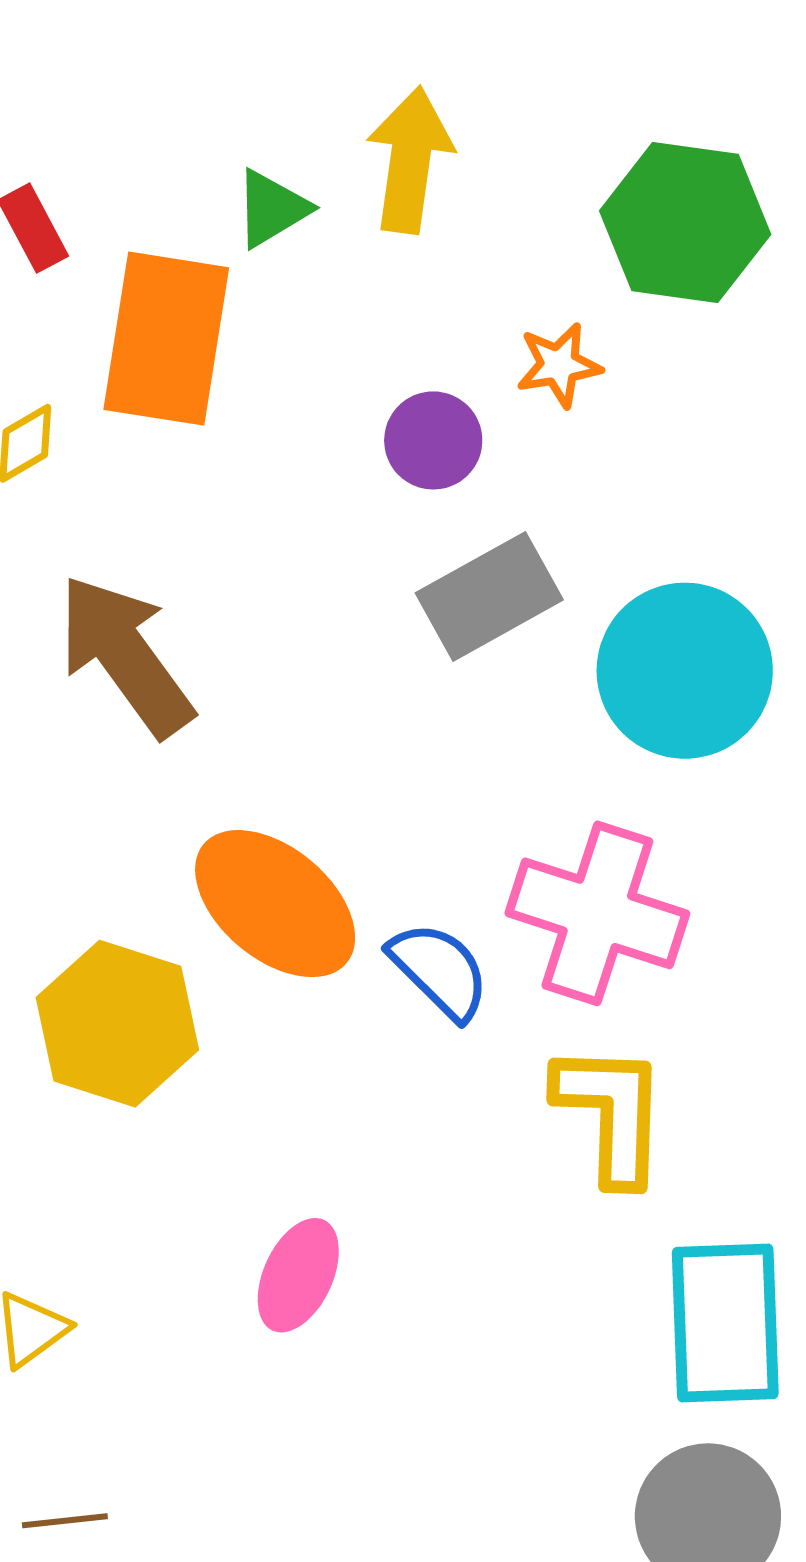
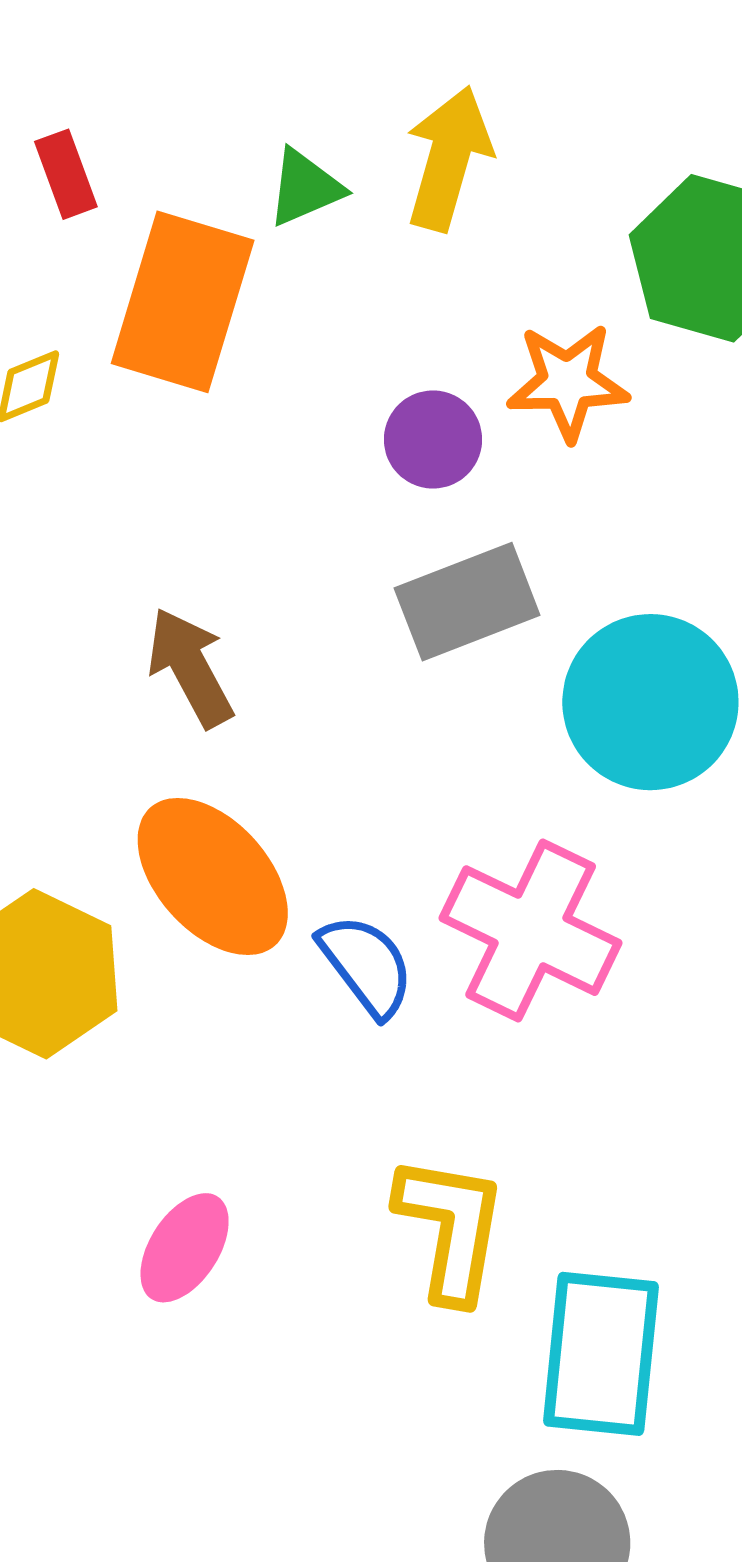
orange star: (559, 365) -> (568, 382), size x1.4
brown arrow: (125, 655) -> (190, 667), moved, size x0.7
yellow L-shape: (611, 1113) -> (451, 1228), moved

